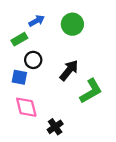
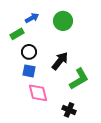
blue square: (19, 77) -> (29, 71), moved
pink diamond: (26, 107) -> (38, 93), moved
black cross: (55, 127) -> (69, 110), moved, turned -32

